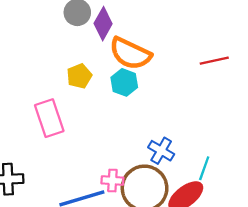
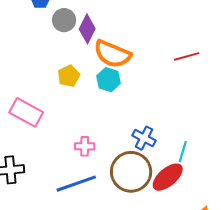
pink rectangle: (49, 118) -> (26, 112), moved, turned -40
pink cross: (112, 181) -> (85, 146), moved

